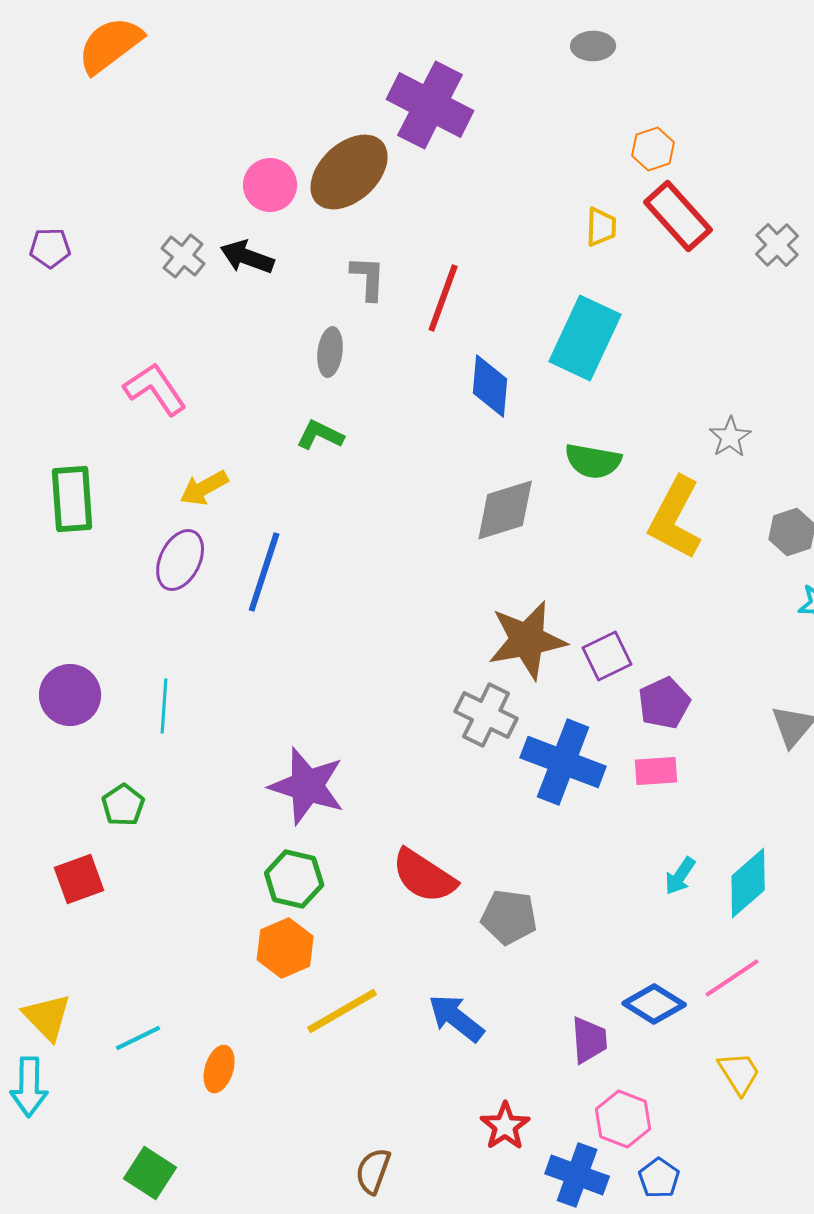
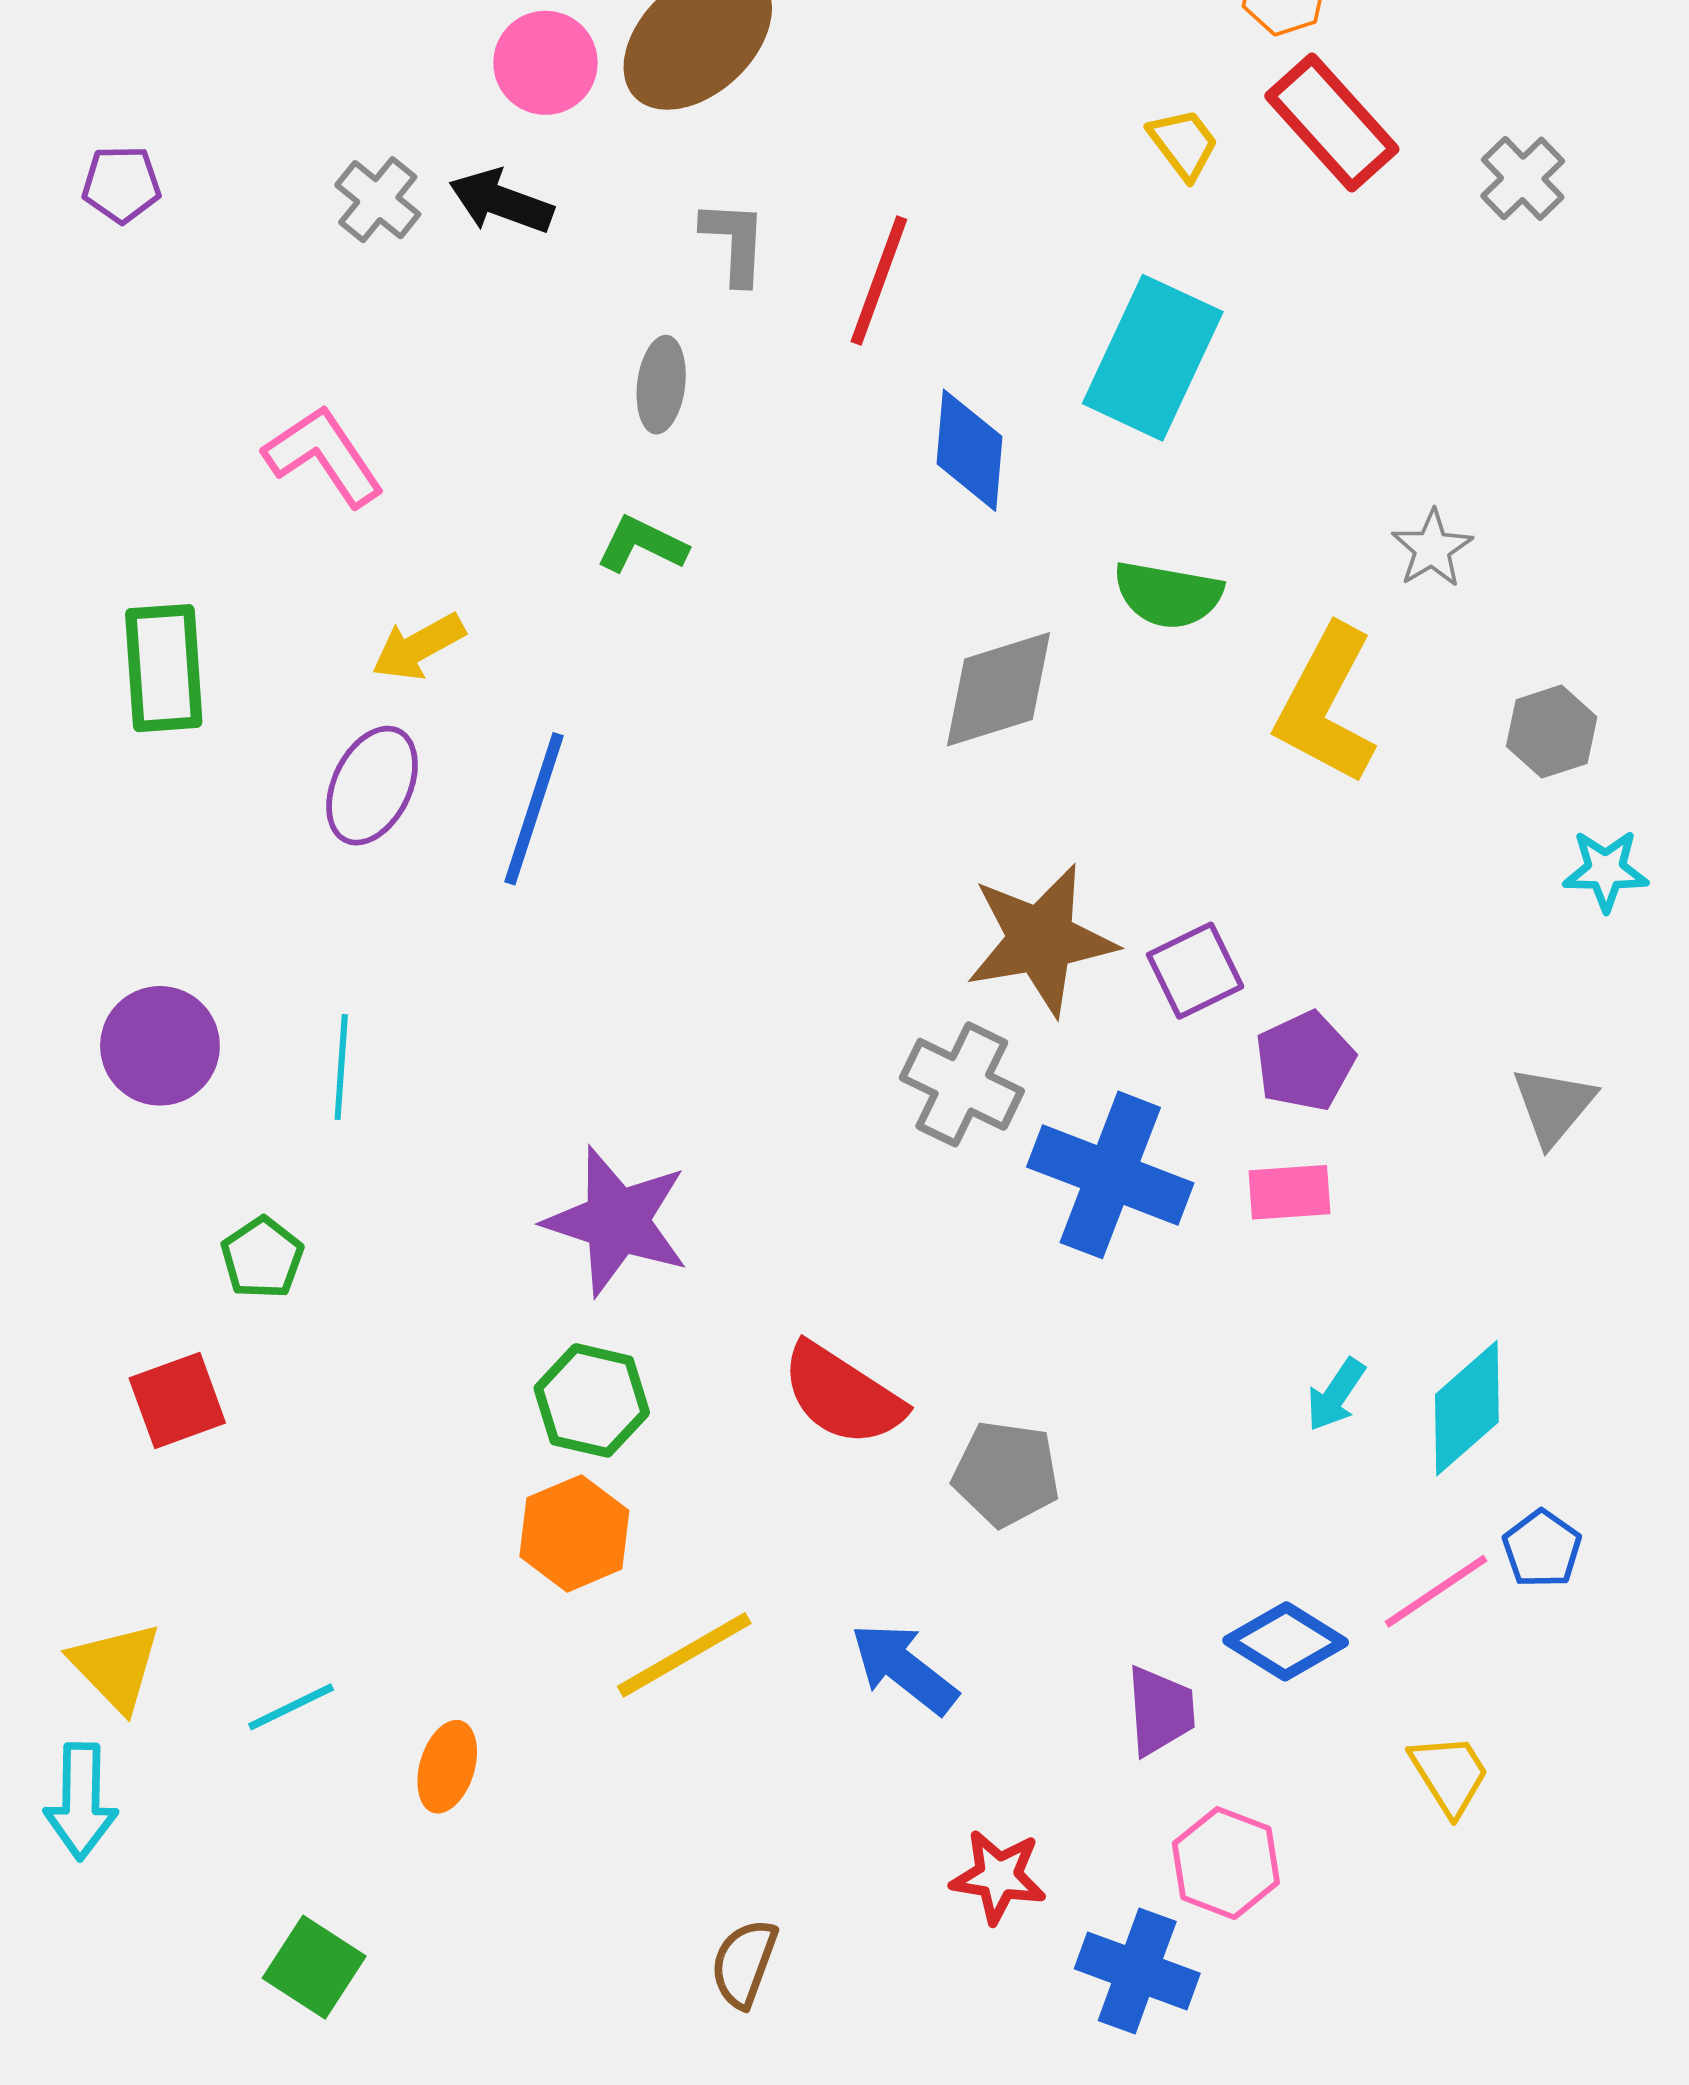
yellow trapezoid: (601, 227) -> (1183, 144), turned -39
red star: (505, 1126) -> (998, 1877), turned -30
blue pentagon: (659, 1178) -> (1542, 1549), moved

